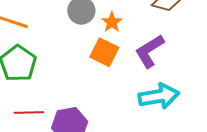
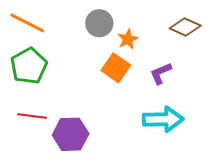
purple L-shape: (150, 51) -> (161, 73), size x0.7

